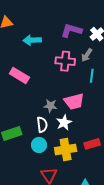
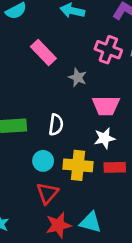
gray star: (50, 106) -> (78, 77), moved
white star: (64, 123) -> (104, 138), moved
cyan circle: (39, 145) -> (43, 161), moved

